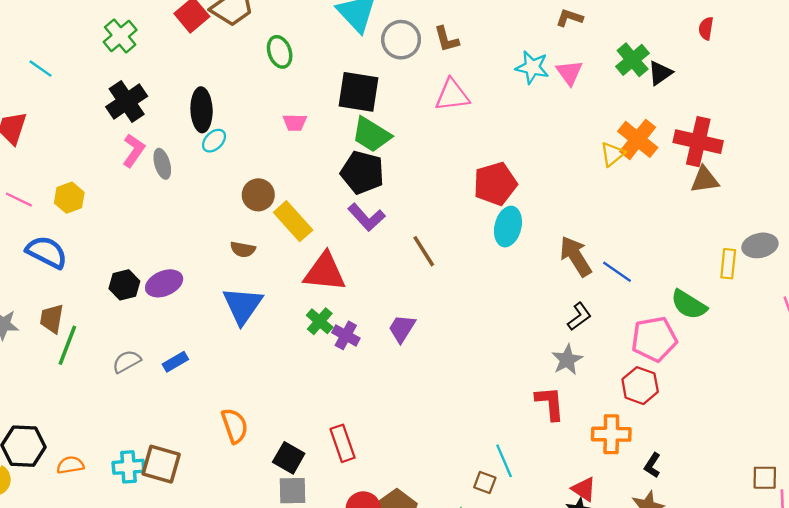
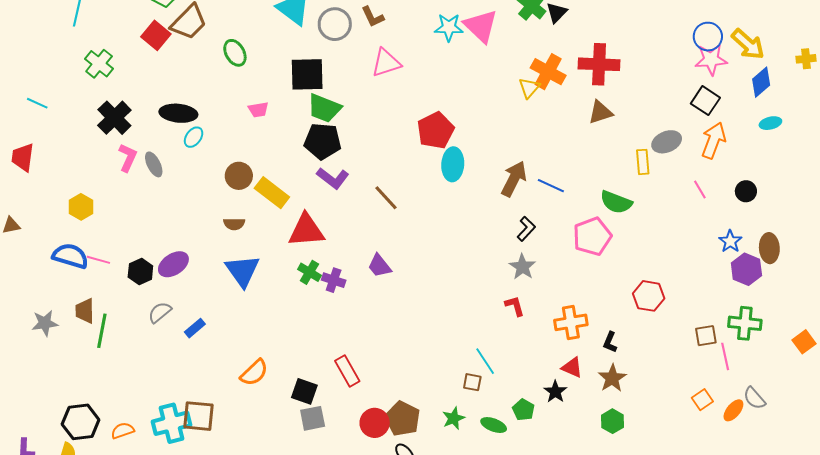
pink triangle: (569, 73) -> (481, 26), size x1.5
black ellipse: (202, 110) -> (178, 113), turned -72
brown triangle: (705, 180) -> (600, 112), moved
pink line: (19, 200) -> (98, 260), moved
brown arrow: (576, 256) -> (514, 179), turned 69
purple trapezoid: (402, 328) -> (379, 266), turned -60
gray semicircle: (127, 362) -> (160, 312), moved
red hexagon: (640, 386) -> (649, 296), moved
red L-shape: (550, 403) -> (515, 306), size x0.7
orange semicircle: (235, 426) -> (254, 373), turned 76
cyan cross: (128, 467) -> (172, 423), size x1.4
red triangle: (584, 489) -> (572, 367), moved

